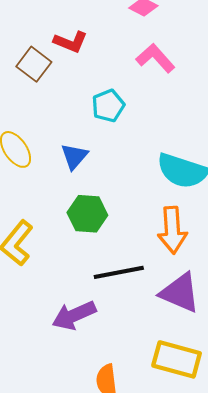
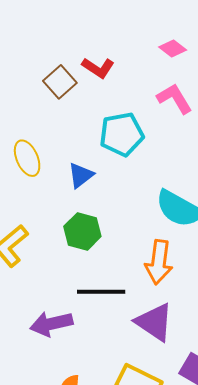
cyan pentagon: (108, 106) -> (122, 134), size x1.4

